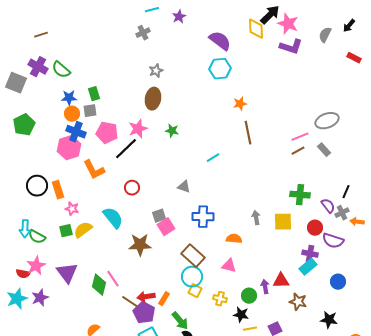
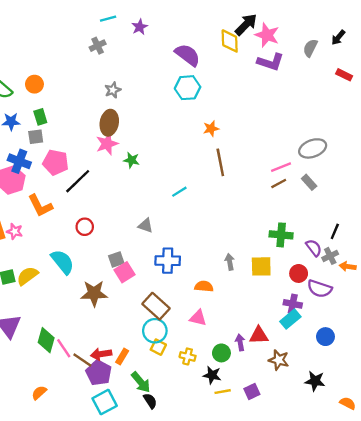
orange circle: (72, 114) -> (34, 84), moved
pink star: (138, 129) -> (107, 144), moved
pink star: (72, 209) -> (15, 231), moved
pink line: (113, 279) -> (64, 348), moved

